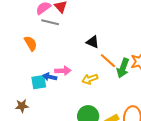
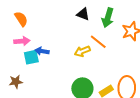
orange line: (108, 61) -> (98, 42), moved
green arrow: (123, 68) -> (108, 18), moved
pink arrow: (63, 71) -> (22, 41), moved

